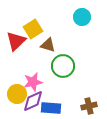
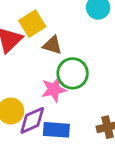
pink star: (33, 82) -> (54, 89), moved

